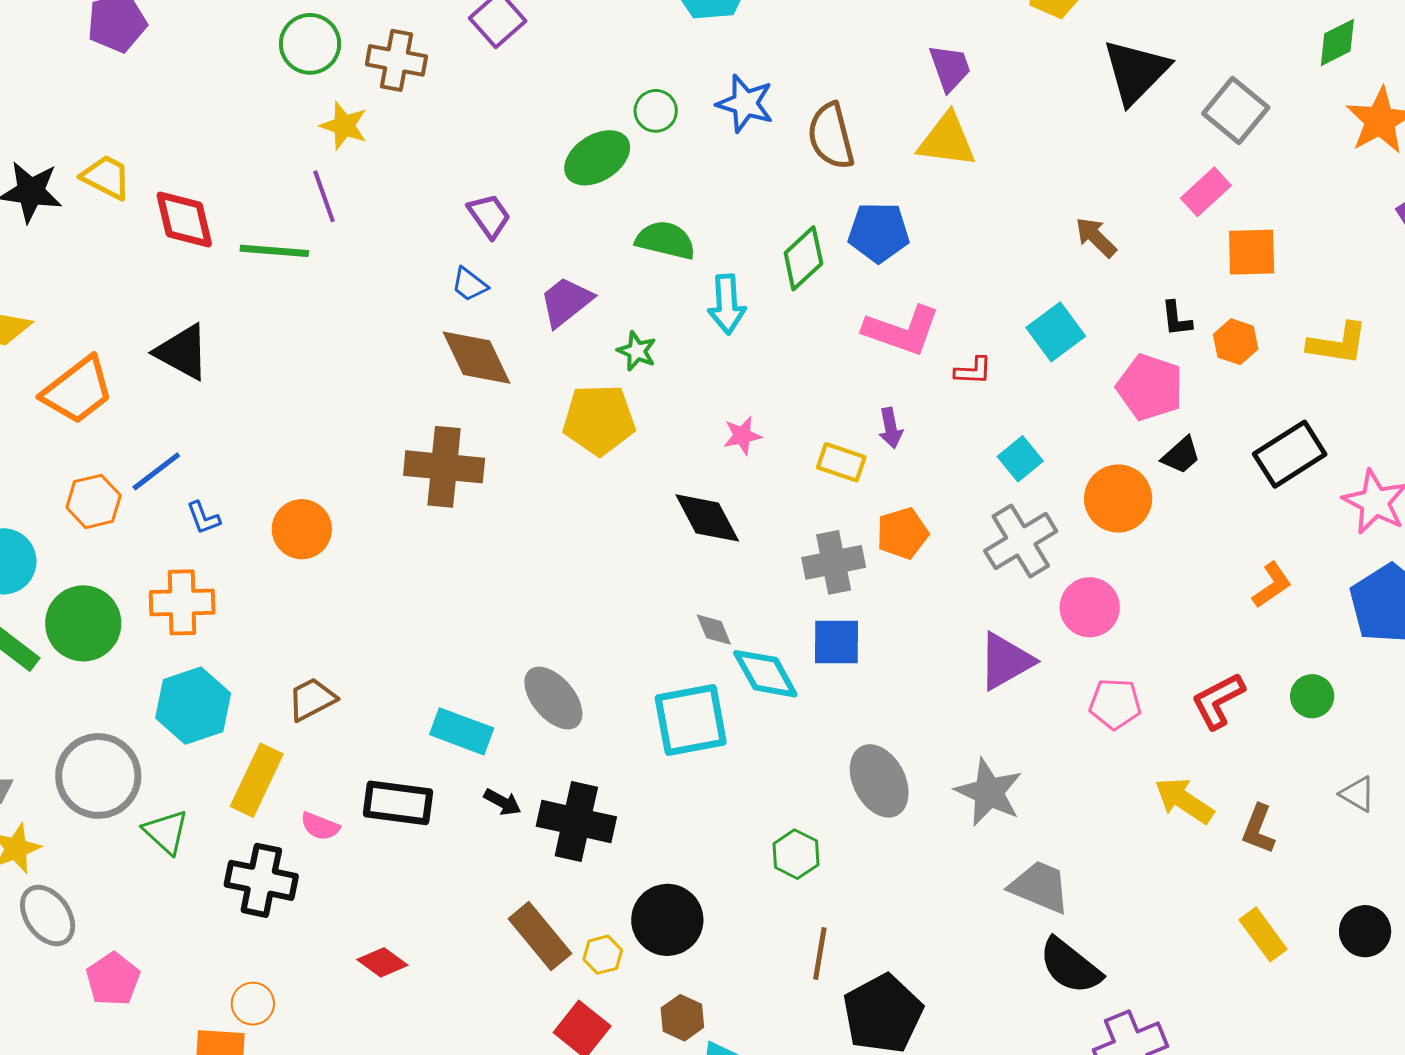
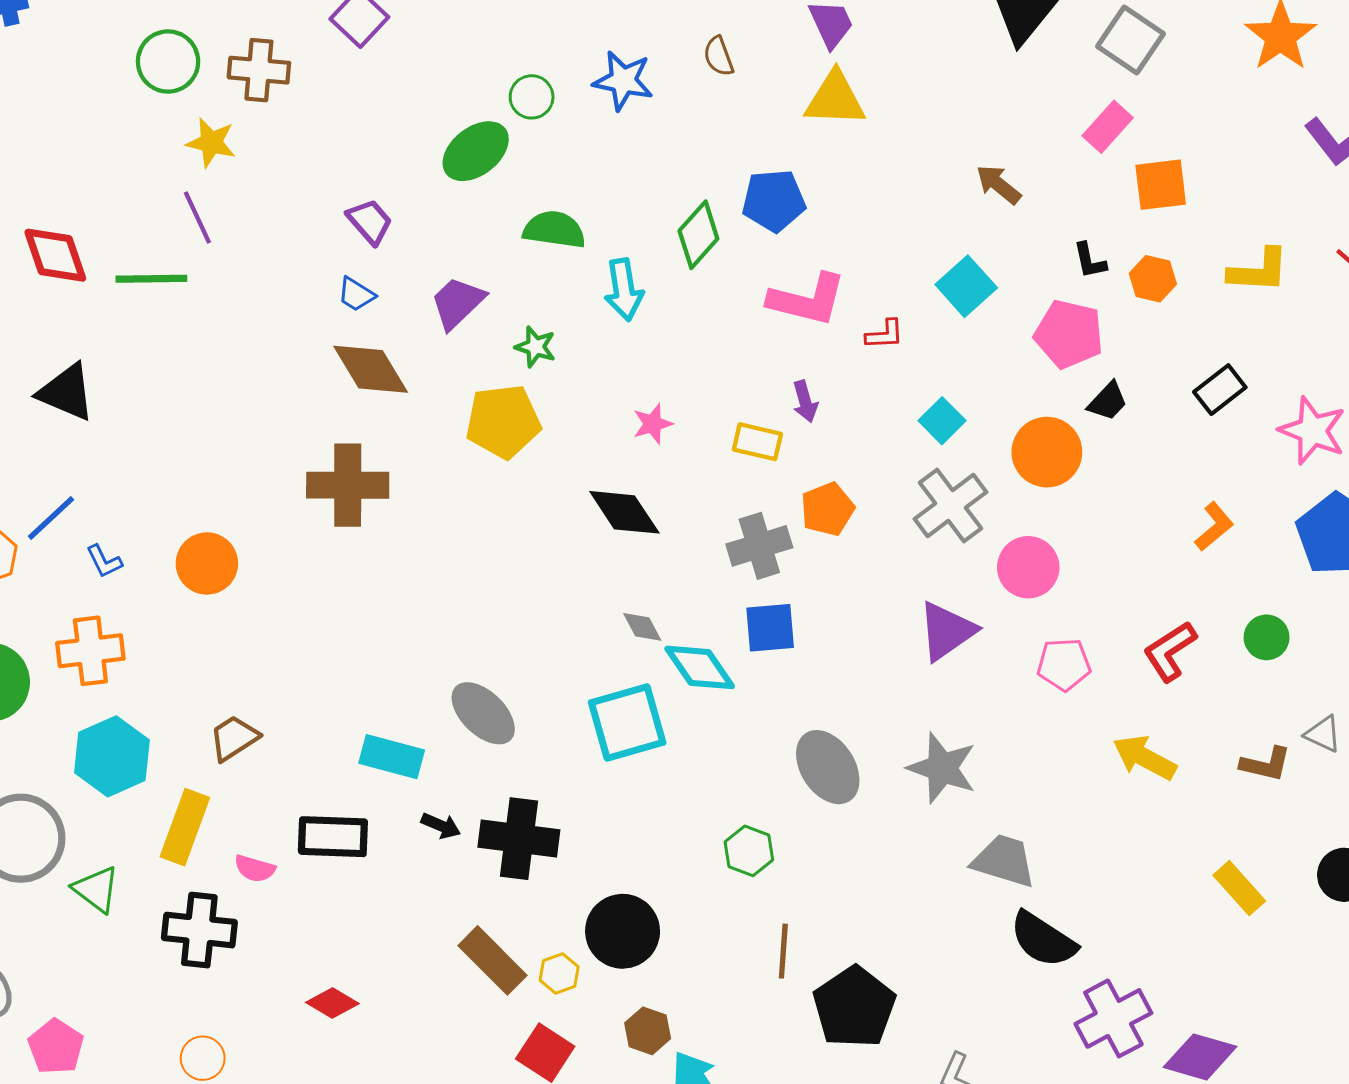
brown semicircle: (831, 136) -> (719, 56), moved, size x0.6
black rectangle: (1290, 454) -> (1220, 390), size x0.7
brown L-shape: (1258, 829) -> (1266, 764), moved, turned -93

